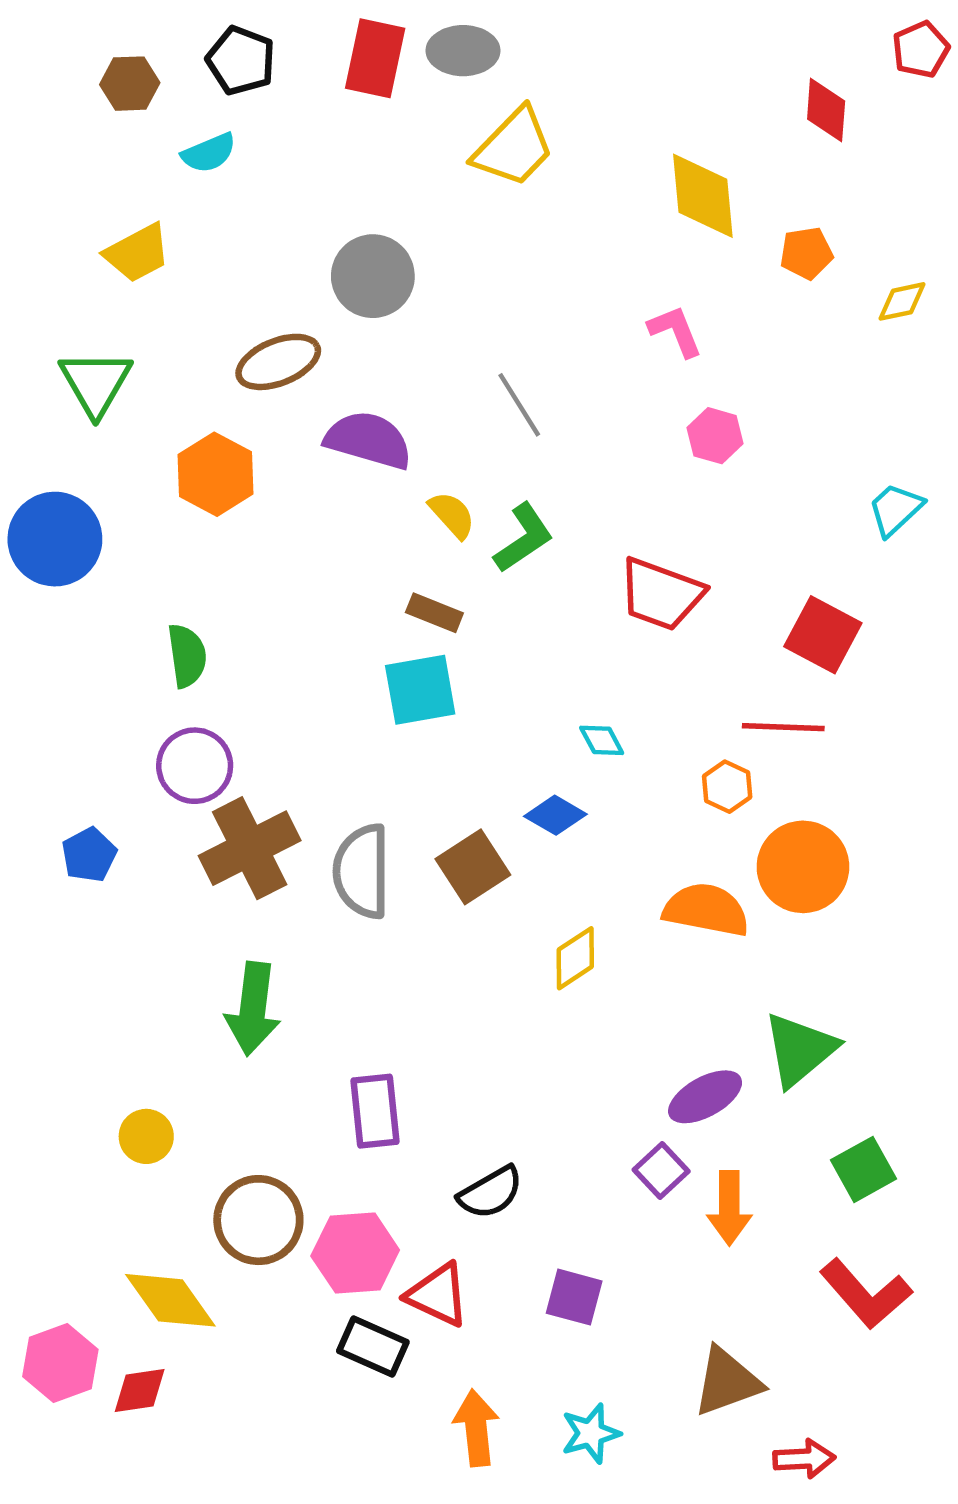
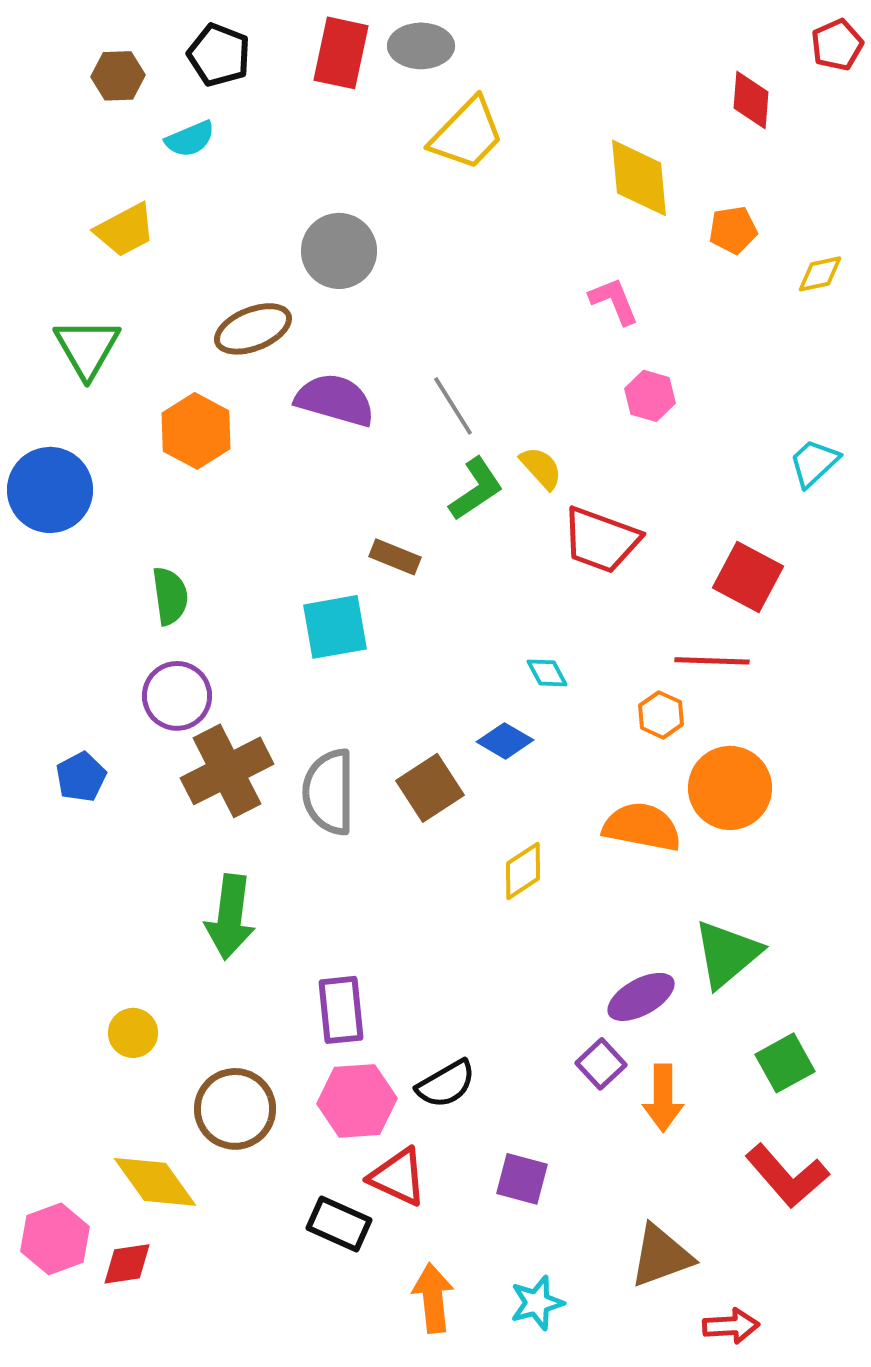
gray line: (519, 405) -> (453, 406), moved
yellow semicircle: (452, 515) -> (541, 468), moved
cyan square: (420, 690) -> (335, 627), moved
pink hexagon: (355, 1253) -> (357, 1101), moved

